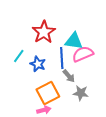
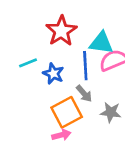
cyan line: (19, 56) -> (28, 63), turned 32
gray arrow: (69, 76) -> (84, 94), moved

